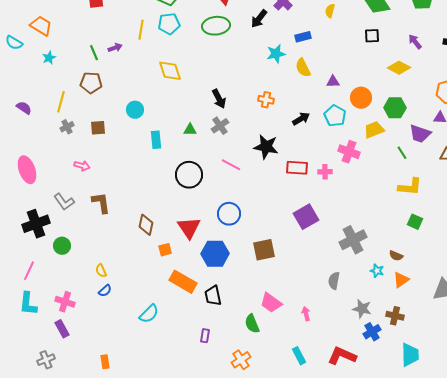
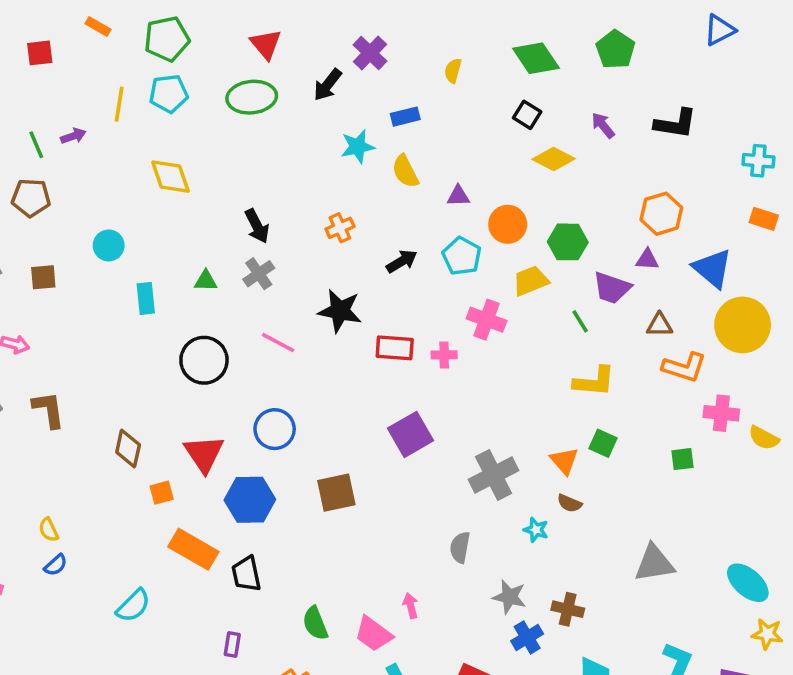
black square: (372, 36) -> (527, 115), turned 35
yellow diamond: (399, 68) -> (554, 159), moved
orange cross: (266, 100) -> (340, 228), turned -35
orange triangle: (401, 280) -> (564, 461), moved, turned -36
pink trapezoid: (271, 303) -> (373, 634), moved

